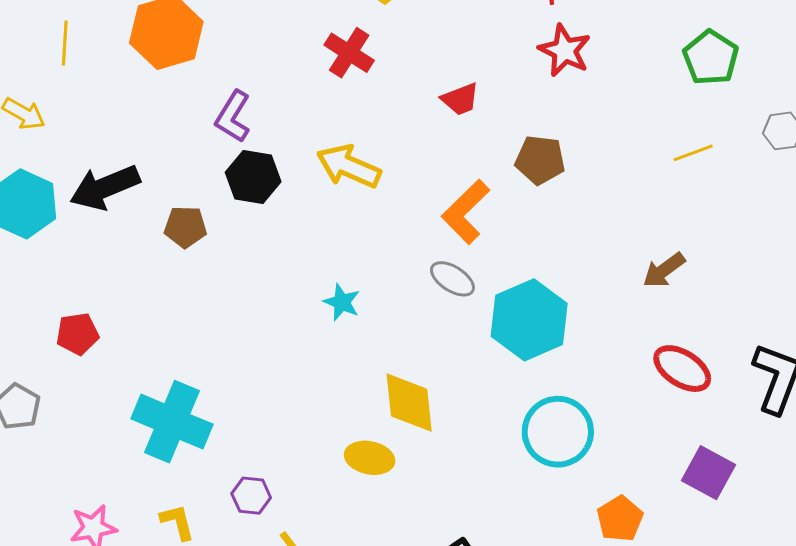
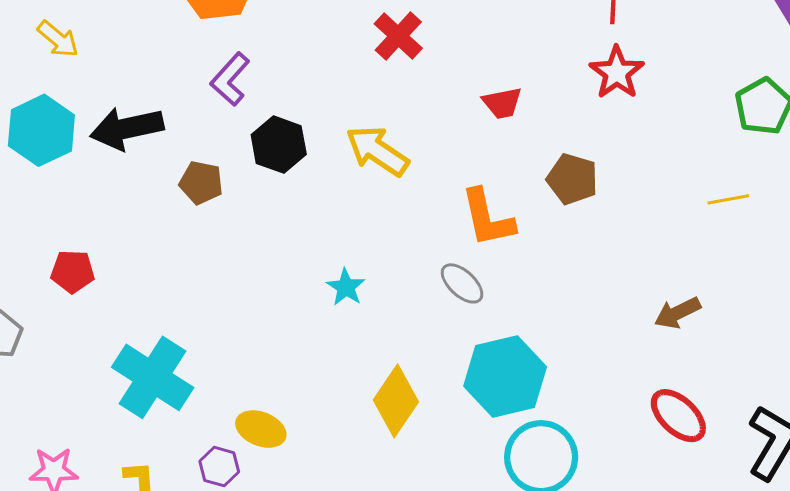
purple L-shape: (233, 117) -> (230, 79), moved
orange L-shape: (466, 212) -> (488, 218), turned -68
cyan hexagon: (529, 320) -> (505, 377), moved
yellow diamond: (409, 403) -> (396, 401), turned 30
yellow ellipse: (370, 458) -> (261, 429), moved

